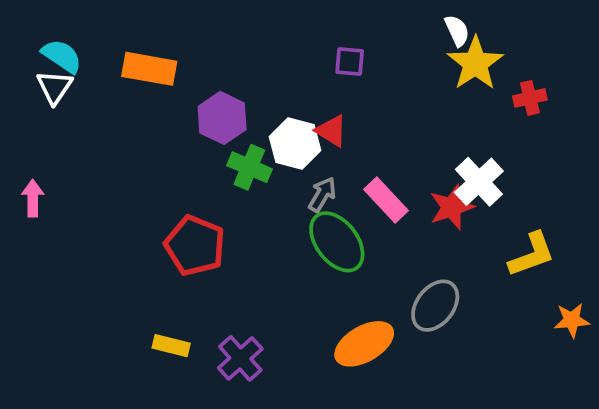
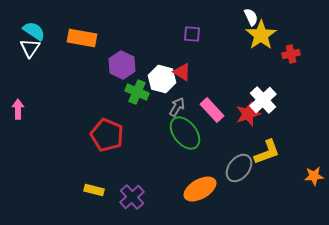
yellow L-shape: (532, 255) -> (267, 152), moved

